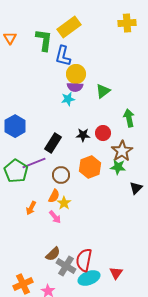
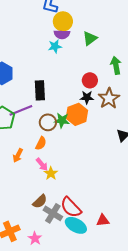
black star: (83, 135) -> (87, 97), moved
black rectangle: (53, 143) -> (40, 90), turned -36
green star: (118, 167) -> (62, 120), moved
yellow star: (64, 203) -> (51, 173), moved
red semicircle: (84, 260) -> (71, 207), turned -55
red triangle: (116, 273) -> (103, 220), turned 48
cyan ellipse: (89, 278) -> (76, 225), turned 50

